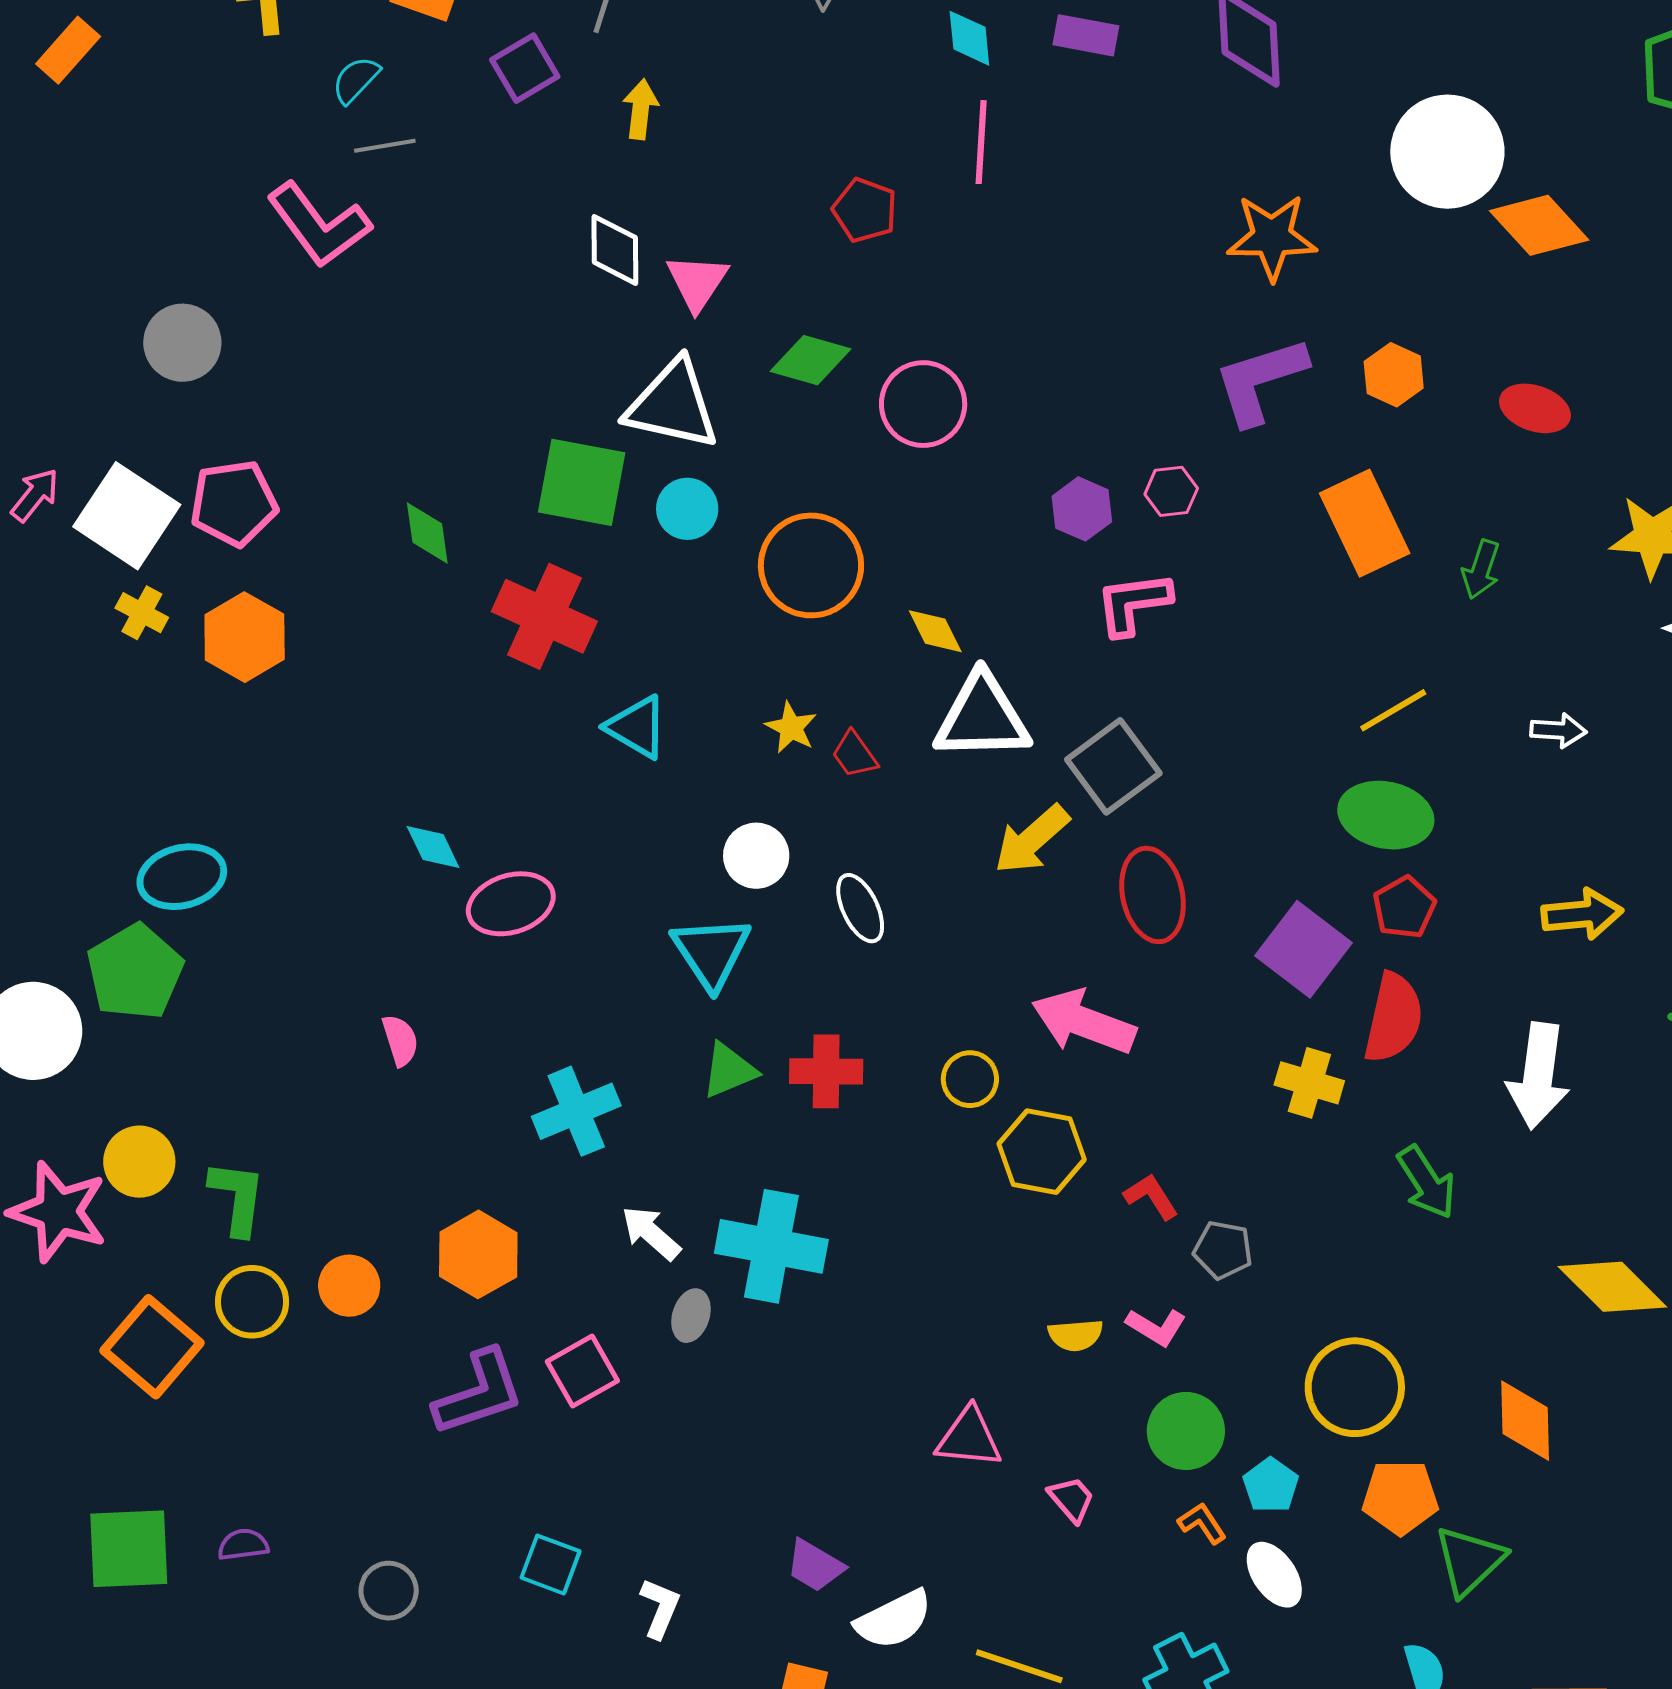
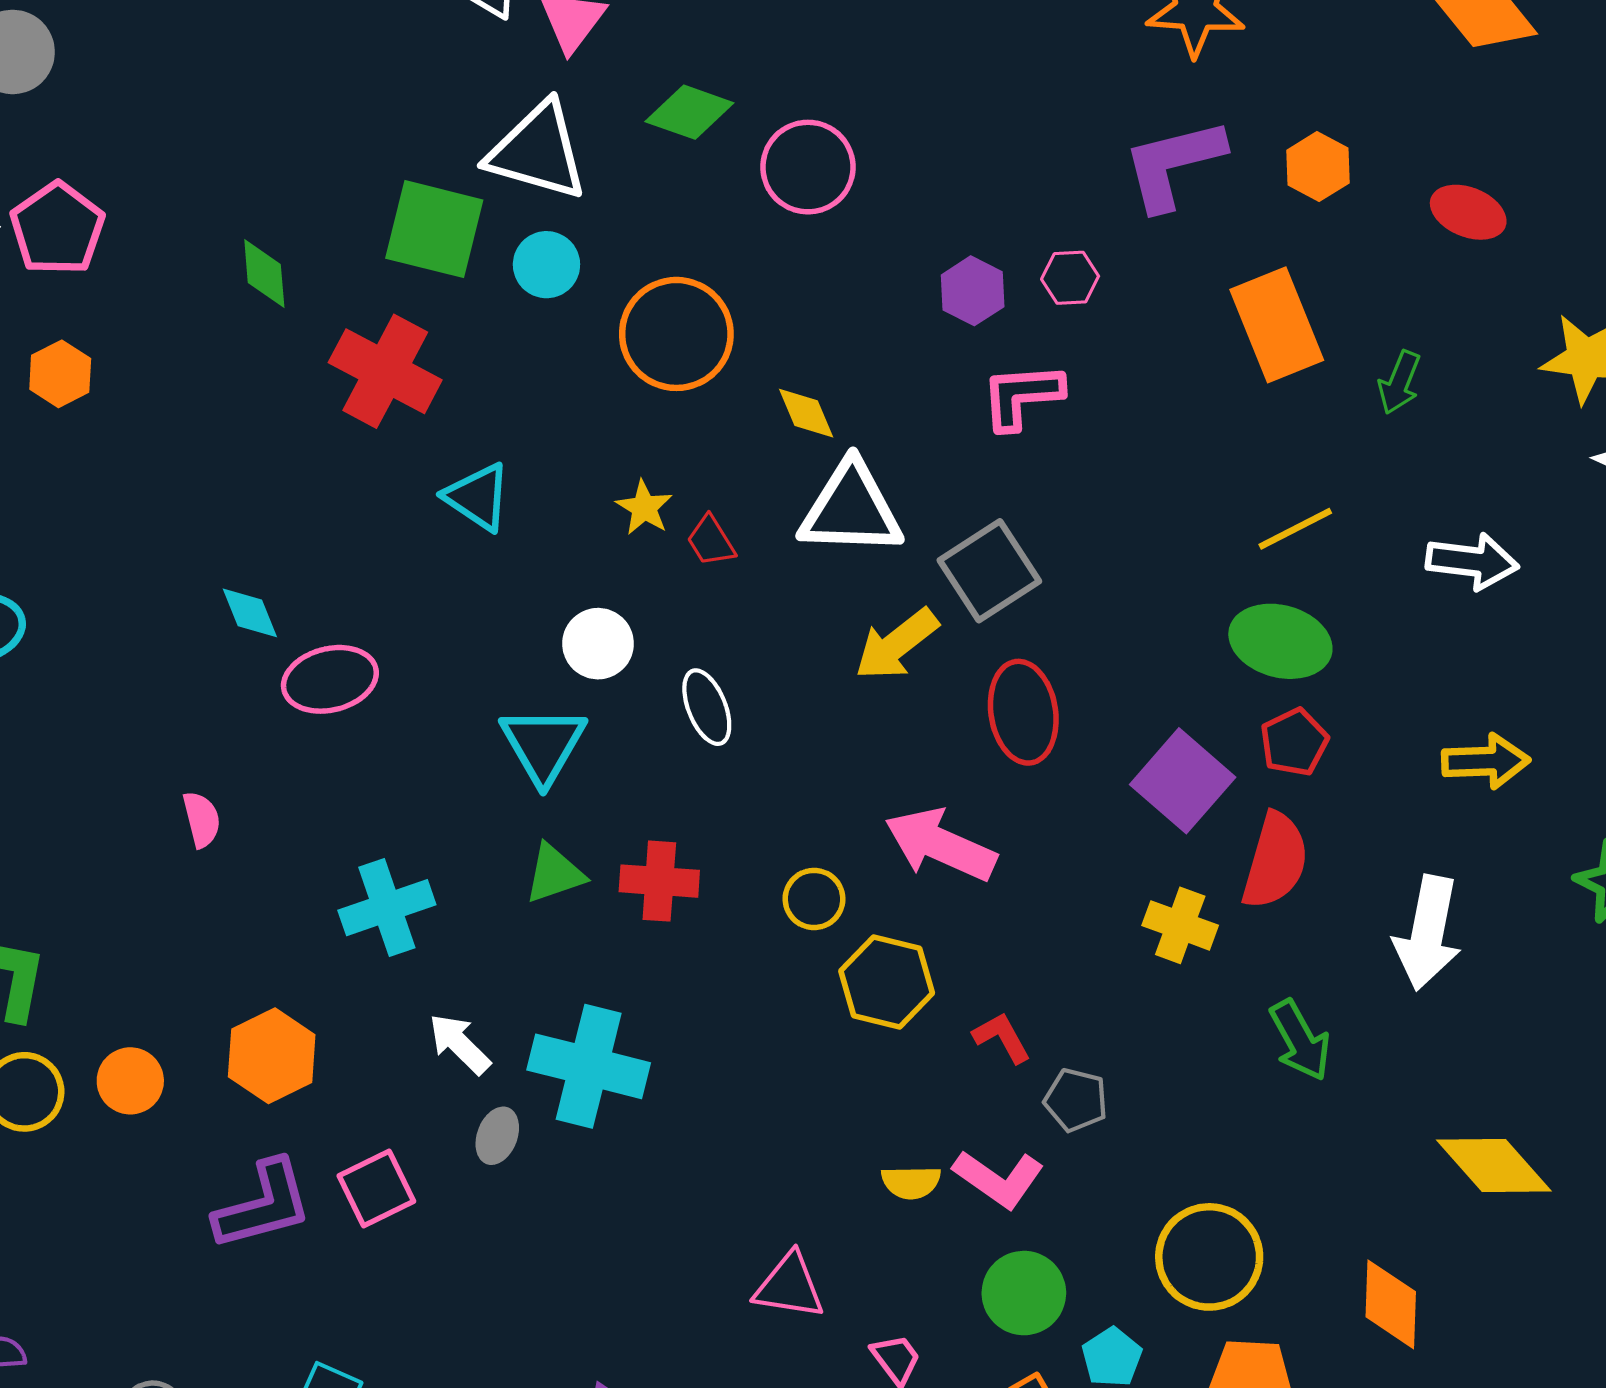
pink pentagon: (234, 503) -> (57, 229), turned -30
orange hexagon: (245, 637) -> (60, 374), size x0.7
white arrow: (1558, 730) -> (1472, 561), size x1.5
pink L-shape: (1156, 1327) -> (999, 1179), size x1.4

